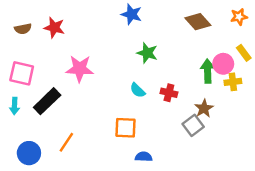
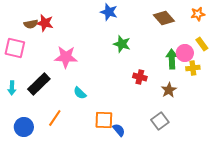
brown semicircle: (23, 29) -> (31, 24), moved
pink square: (22, 73) -> (15, 48), moved
cyan semicircle: (138, 90) -> (80, 93), moved
gray square: (193, 125) -> (160, 121), moved
orange square: (125, 128) -> (104, 120), moved
blue semicircle: (144, 157) -> (119, 130), turned 48

